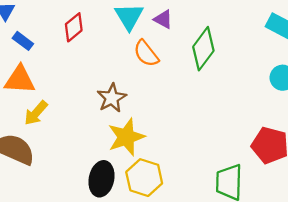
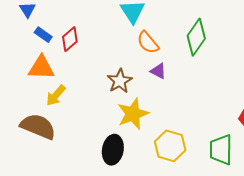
purple triangle: (163, 19) -> (158, 71), moved
red diamond: (74, 27) -> (70, 39), moved
yellow hexagon: (144, 178) -> (170, 146), moved

